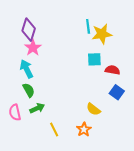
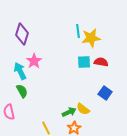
pink star: (33, 48) -> (34, 61), moved
red semicircle: (112, 70) -> (101, 62), moved
green arrow: (37, 108) -> (69, 112), moved

